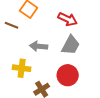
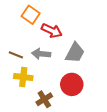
red arrow: (68, 19) -> (52, 31), moved
brown line: (12, 25) -> (16, 55), moved

